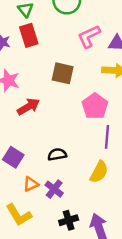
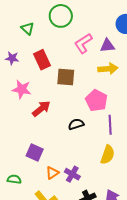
red rectangle: (29, 35) -> (42, 60), moved
black semicircle: (57, 154) -> (76, 124), moved

